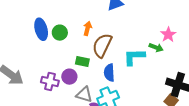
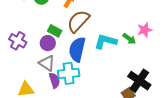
blue semicircle: (109, 73) -> (77, 49), size x1.4
purple circle: (69, 77) -> (48, 43), moved

